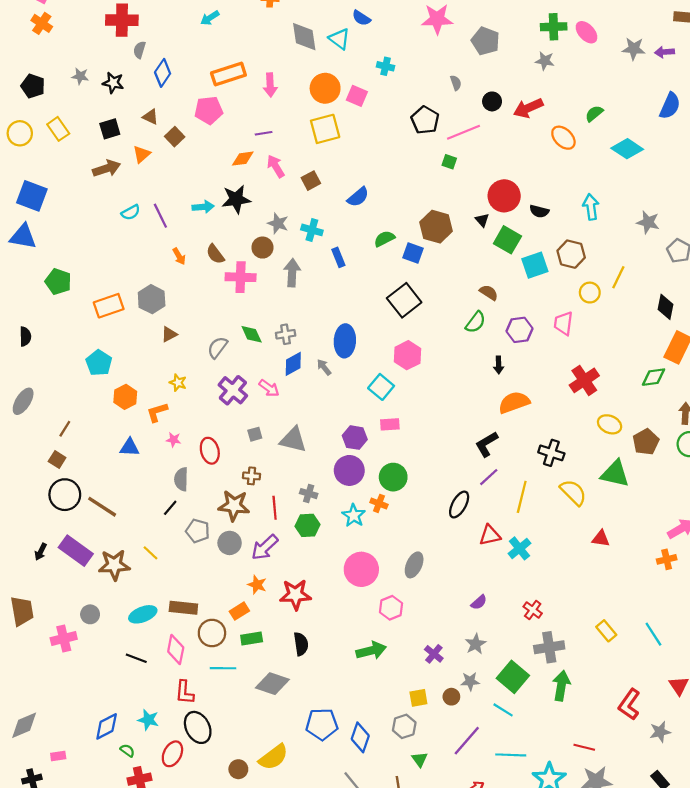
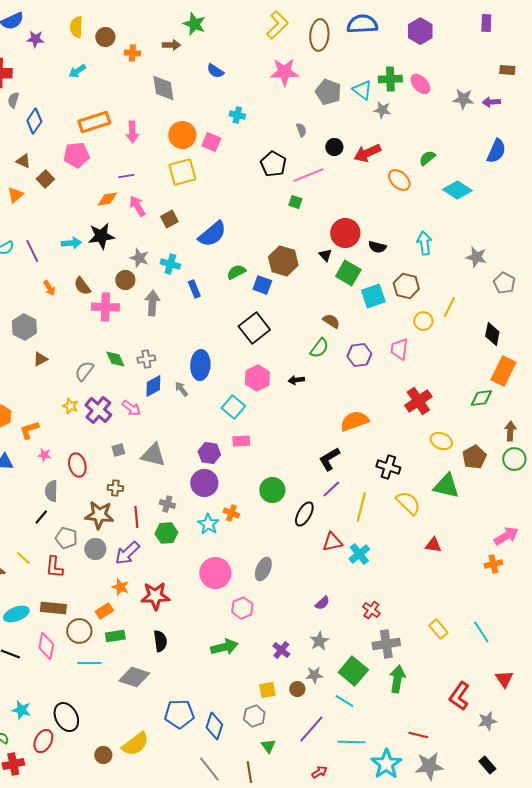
cyan triangle: (339, 39) -> (362, 90), moved
blue semicircle: (358, 197) -> (212, 234), size x1.4
black arrow: (499, 365) -> (296, 380), moved, turned 84
yellow star: (178, 383) -> (70, 406), moved
green circle: (393, 477) -> (272, 490), moved
red L-shape: (185, 692) -> (54, 567), moved

